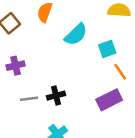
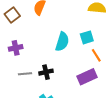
cyan semicircle: (76, 35) -> (62, 42), moved, turned -30

